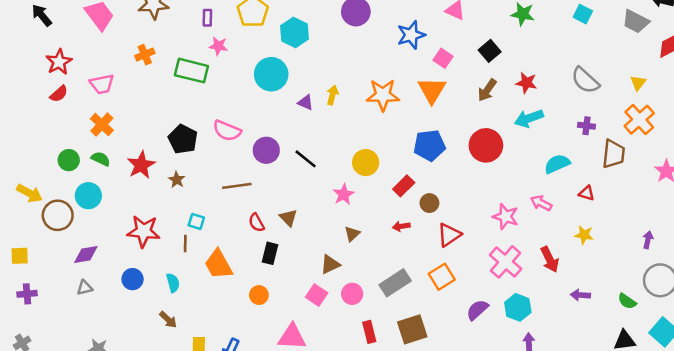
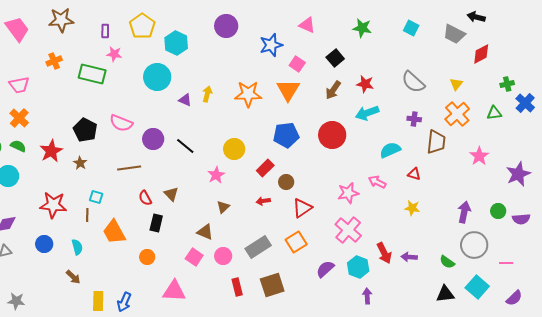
pink star: (506, 217) -> (348, 193), turned -30
purple arrow: (648, 240) -> (464, 212), size x1.5
red arrow: (550, 259) -> (384, 253), moved
brown triangle: (330, 264) -> (205, 232), turned 48

